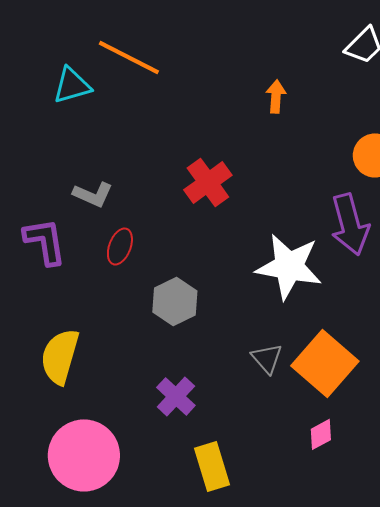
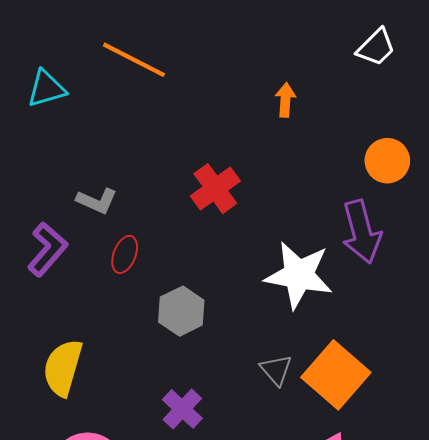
cyan triangle: (72, 85) -> (46, 89), moved
purple L-shape: (45, 241) -> (47, 249), turned 50

